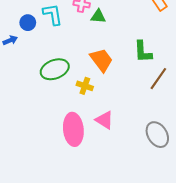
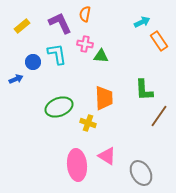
orange trapezoid: (101, 60) -> (104, 98), turned 35
gray ellipse: (157, 135) -> (141, 173), moved

